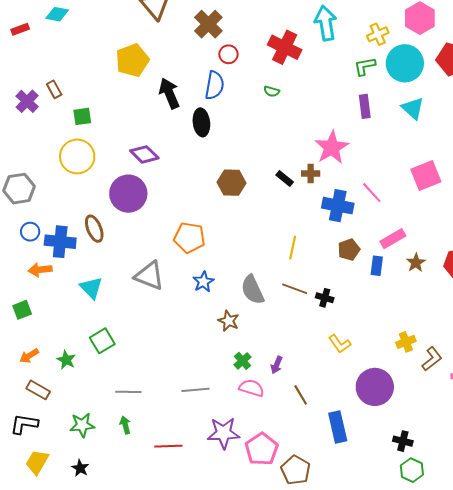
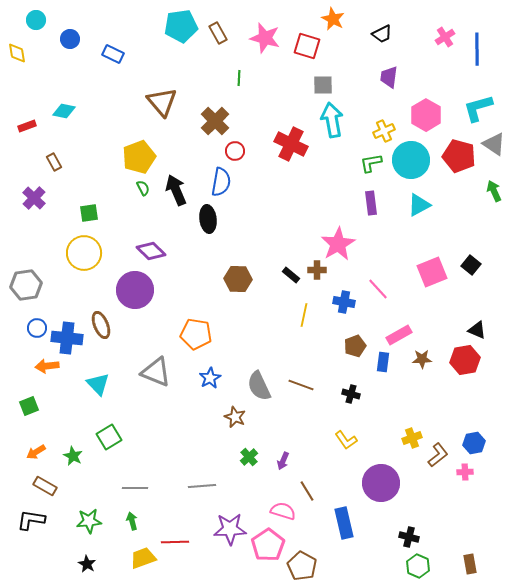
brown rectangle: (54, 89) -> (54, 162), moved
green semicircle: (272, 91) -> (143, 188), moved, turned -133
cyan triangle: (413, 108) -> (419, 205), turned 50
blue cross: (338, 206) -> (344, 302), size x0.7
yellow line: (293, 248) -> (304, 315), moved
brown star: (416, 263) -> (422, 359), turned 30
black cross: (325, 298) -> (351, 394), moved
pink semicircle: (252, 388) -> (283, 511), moved
yellow trapezoid: (37, 462) -> (143, 558), moved, turned 40

